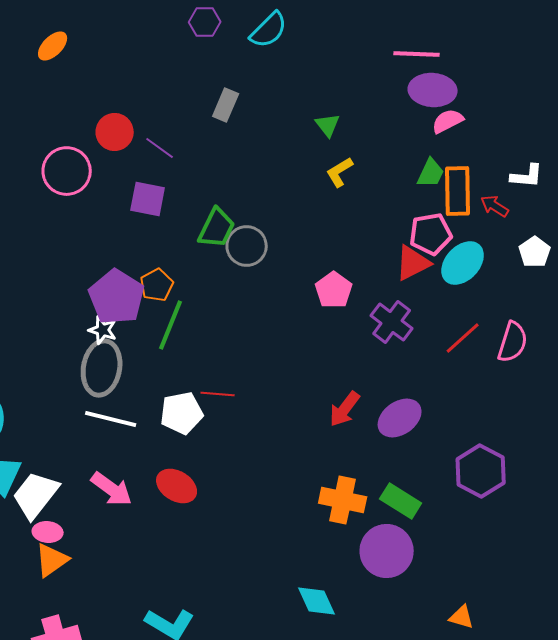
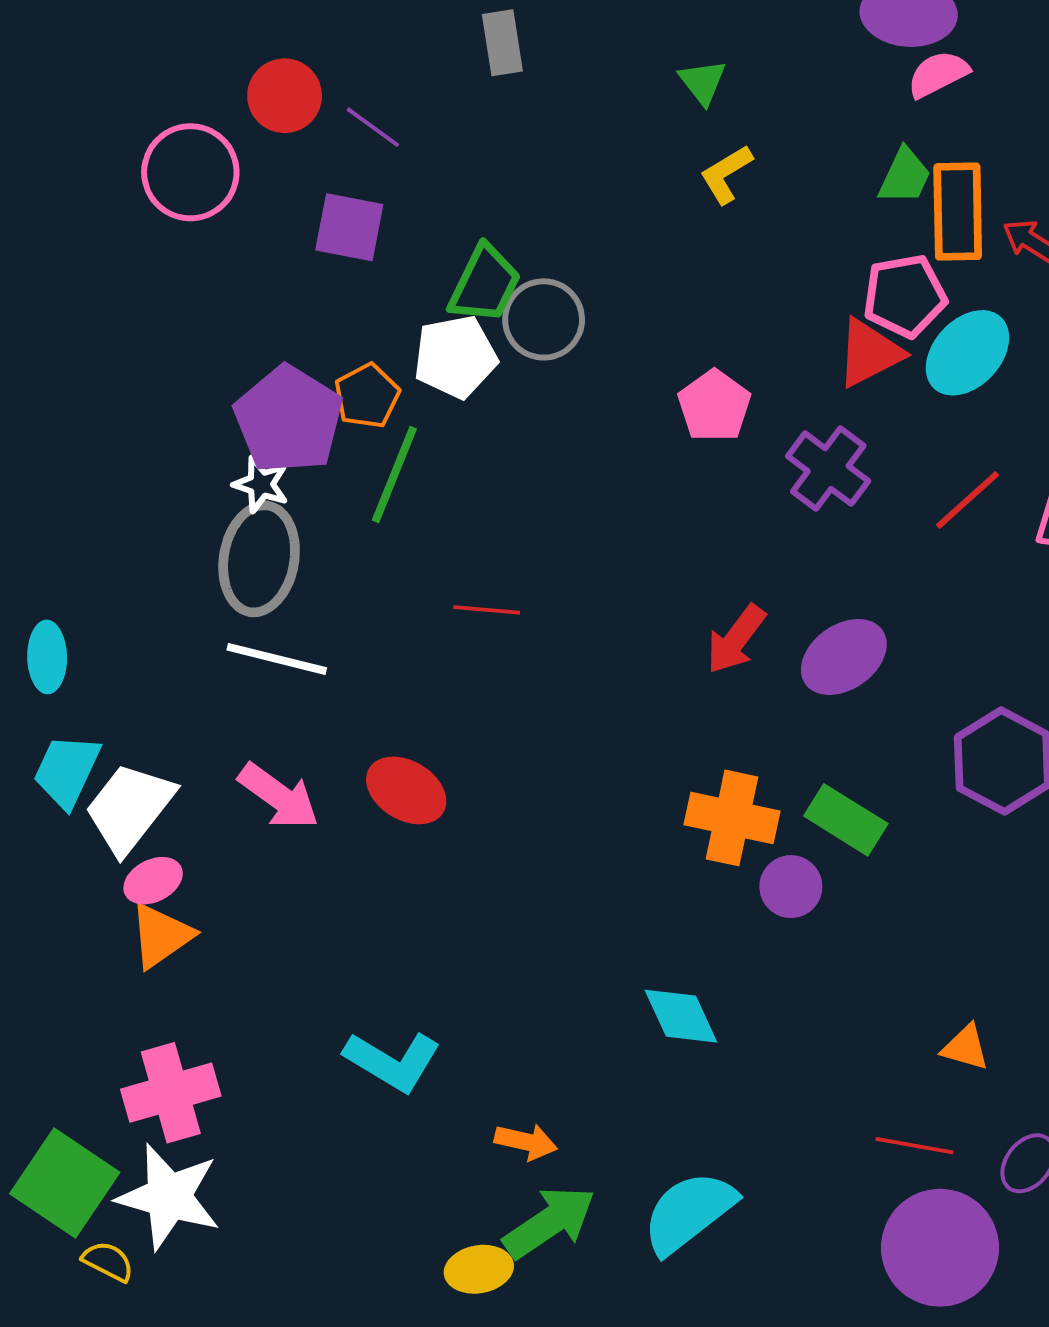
gray rectangle: (226, 105) -> (502, 43), turned -32
white pentagon: (182, 413) -> (455, 357), moved
pink ellipse: (48, 532) -> (153, 881), turned -32
purple circle: (387, 551) -> (791, 887), moved, size x0.6

